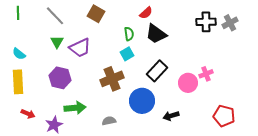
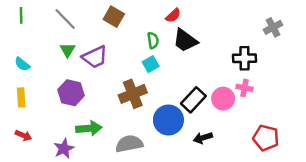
black cross: (206, 22) -> (244, 58), moved
black rectangle: (157, 71) -> (193, 100), moved
pink cross: (206, 74) -> (244, 88), turned 32
yellow rectangle: (18, 82) -> (21, 97), size x0.7
red arrow: (28, 114) -> (23, 135), moved
gray semicircle: (109, 121) -> (129, 144), size x1.6

